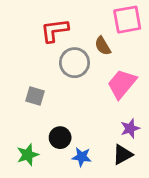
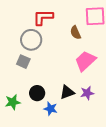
gray circle: (74, 63) -> (31, 40), moved
black triangle: (123, 155) -> (67, 92), moved

